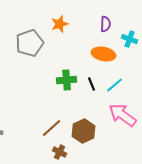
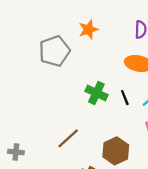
green cross: (67, 80) -> (96, 93), turned 30
brown line: (52, 128) -> (68, 138), moved

